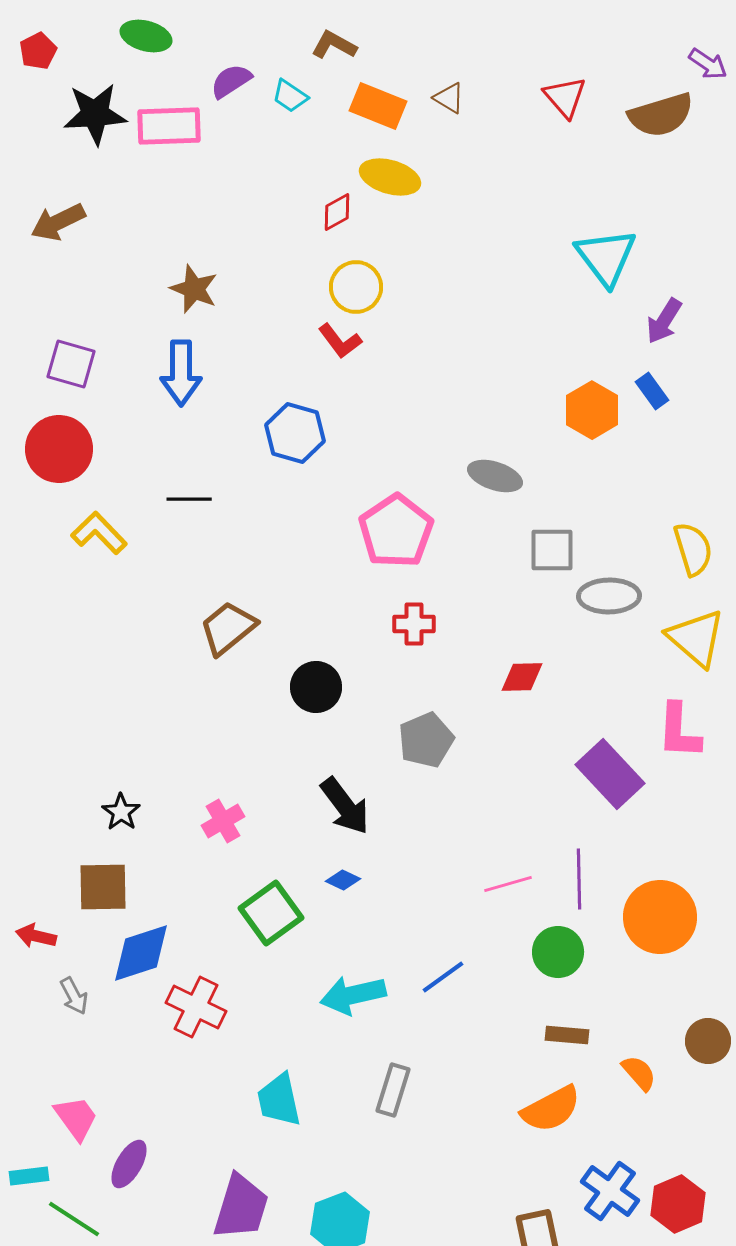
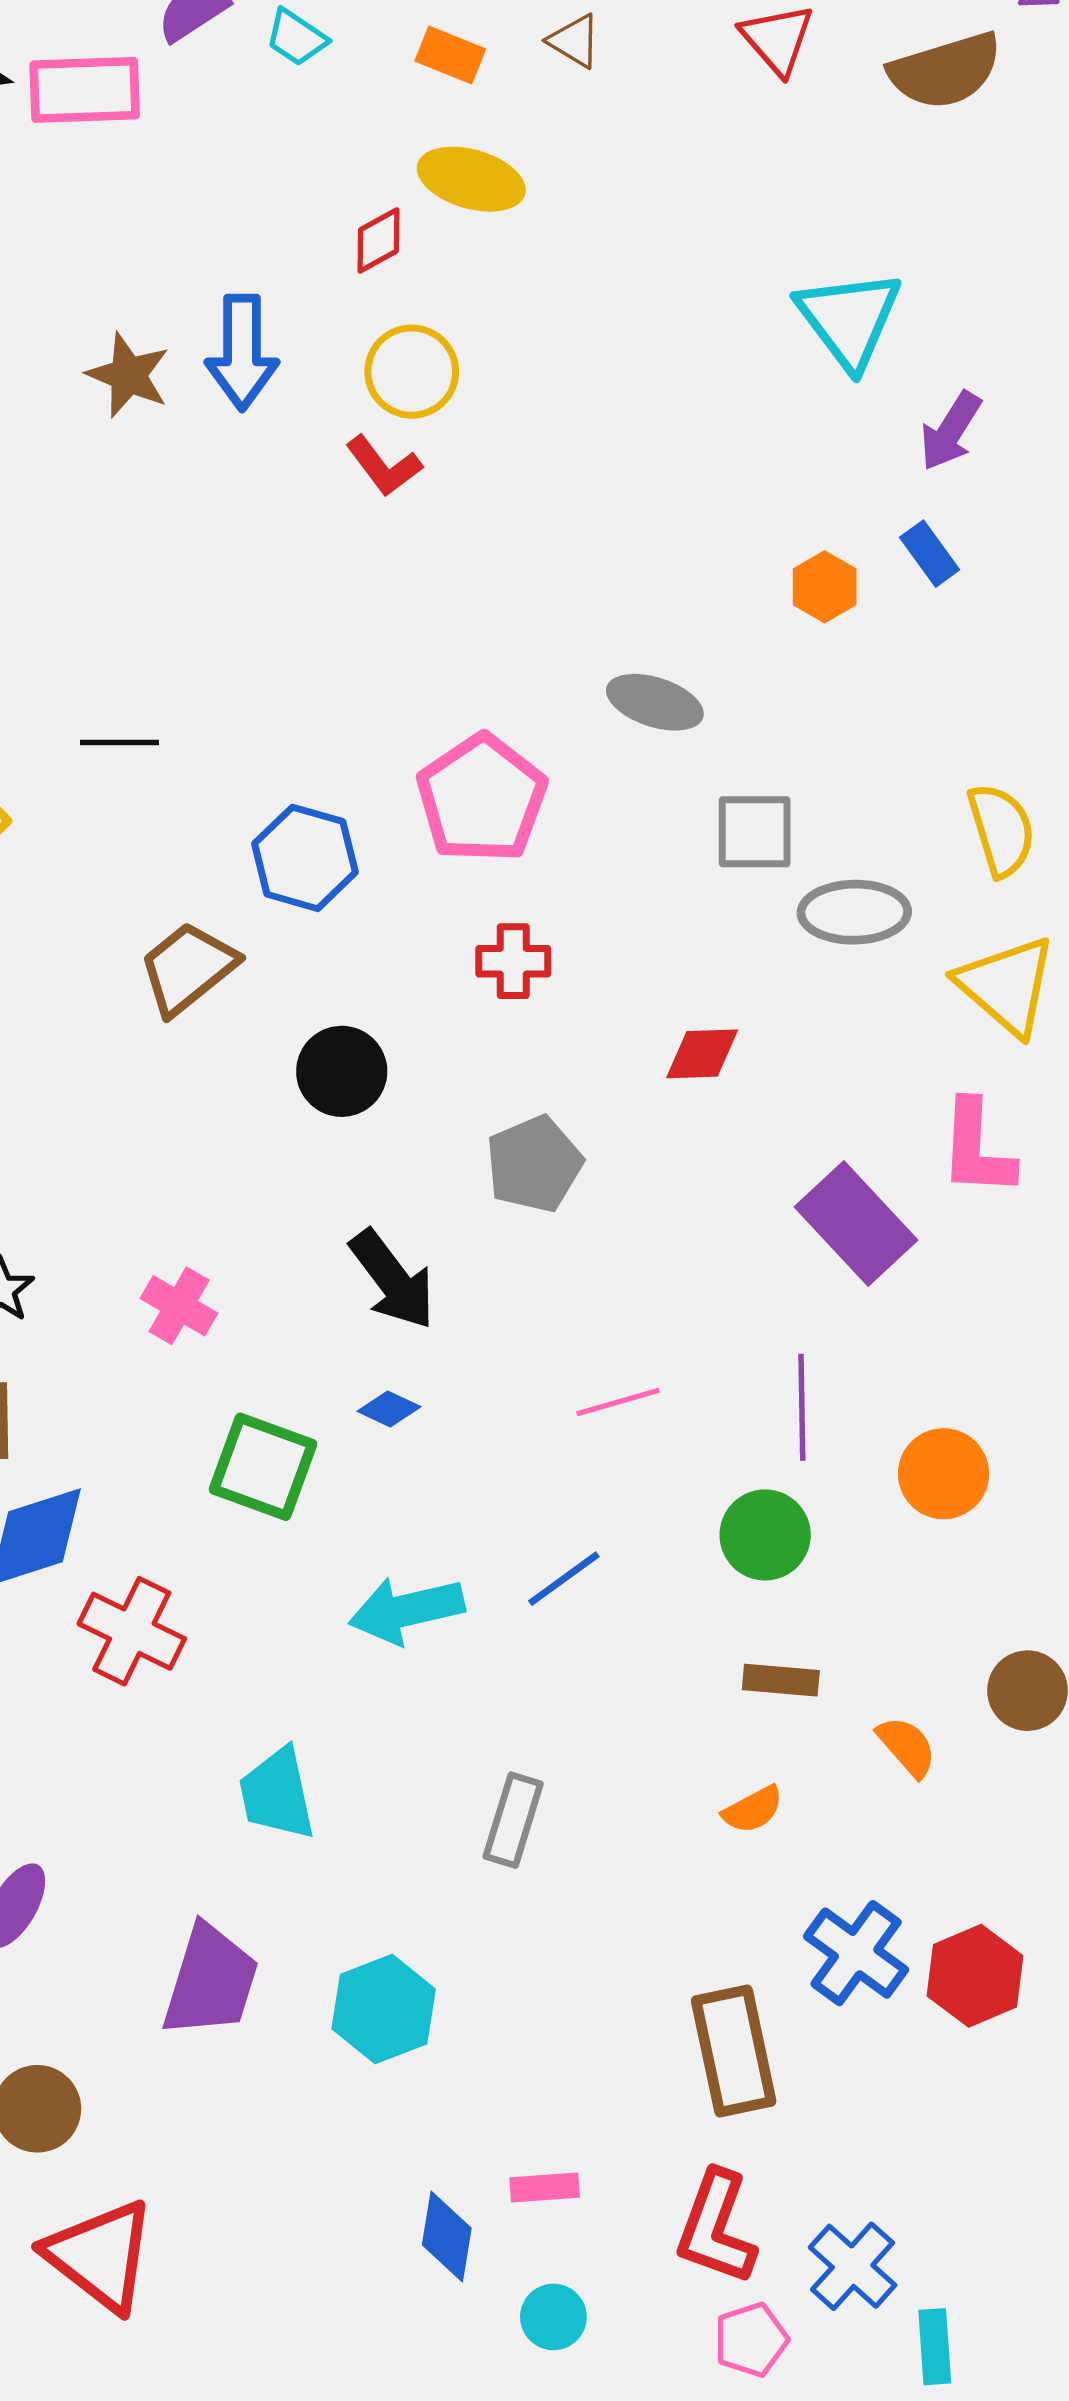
orange rectangle: (378, 106) -> (450, 55), size x0.7
blue arrow: (181, 373) -> (242, 352), moved
orange hexagon: (592, 410) -> (825, 587), size x0.7
blue hexagon: (295, 433) -> (305, 858), moved
pink cross: (223, 821) -> (179, 1306), turned -30
pink line: (508, 884) -> (618, 1402), moved
green square: (271, 913) -> (263, 1467), turned -34
orange circle: (660, 917) -> (944, 1474), size x0.7
gray rectangle: (393, 1090) -> (513, 1820), moved
orange semicircle: (551, 1109) -> (753, 1810), size x0.6

